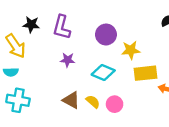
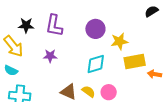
purple star: (68, 60) -> (50, 56), moved
cyan semicircle: (11, 72) -> (11, 70), turned 32
cyan diamond: (103, 72) -> (96, 64), turned -35

